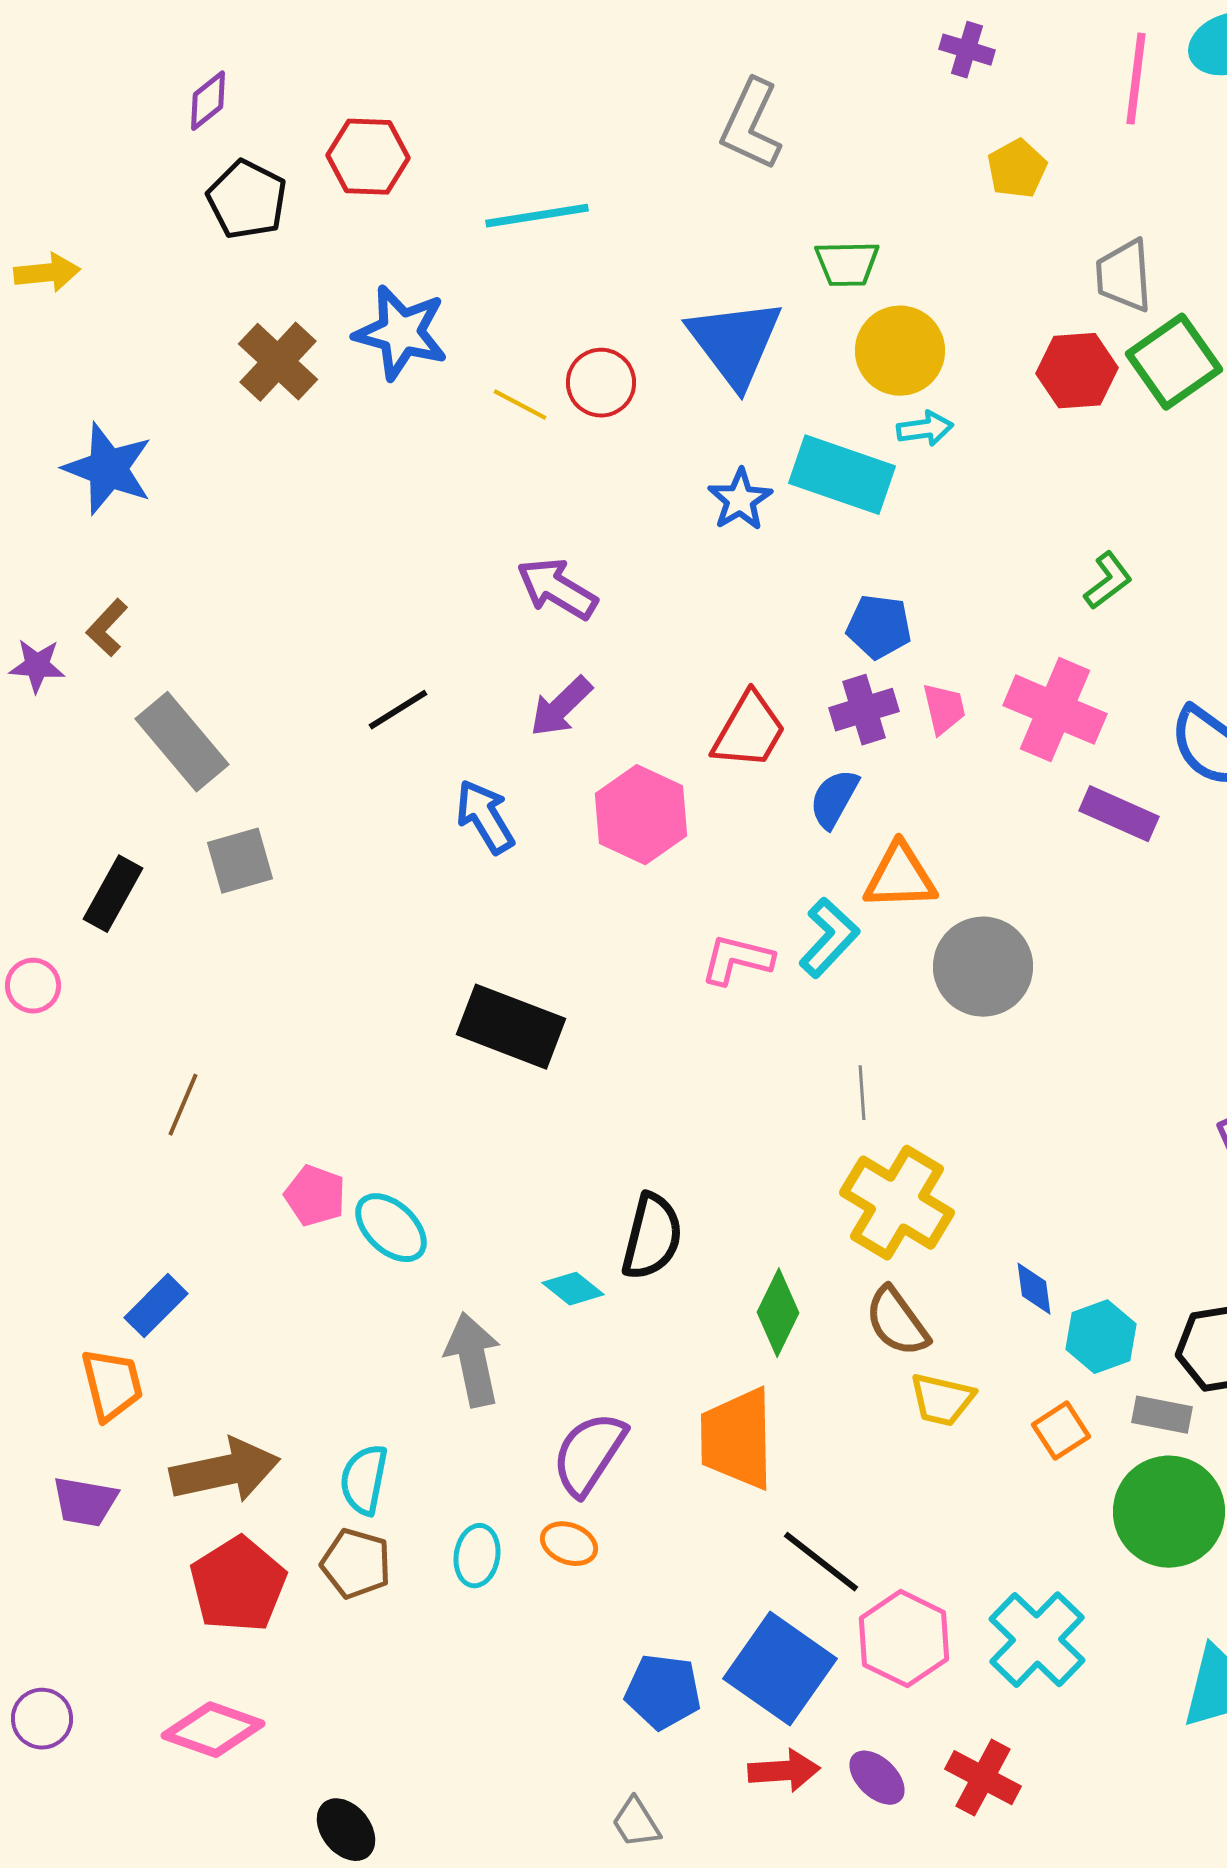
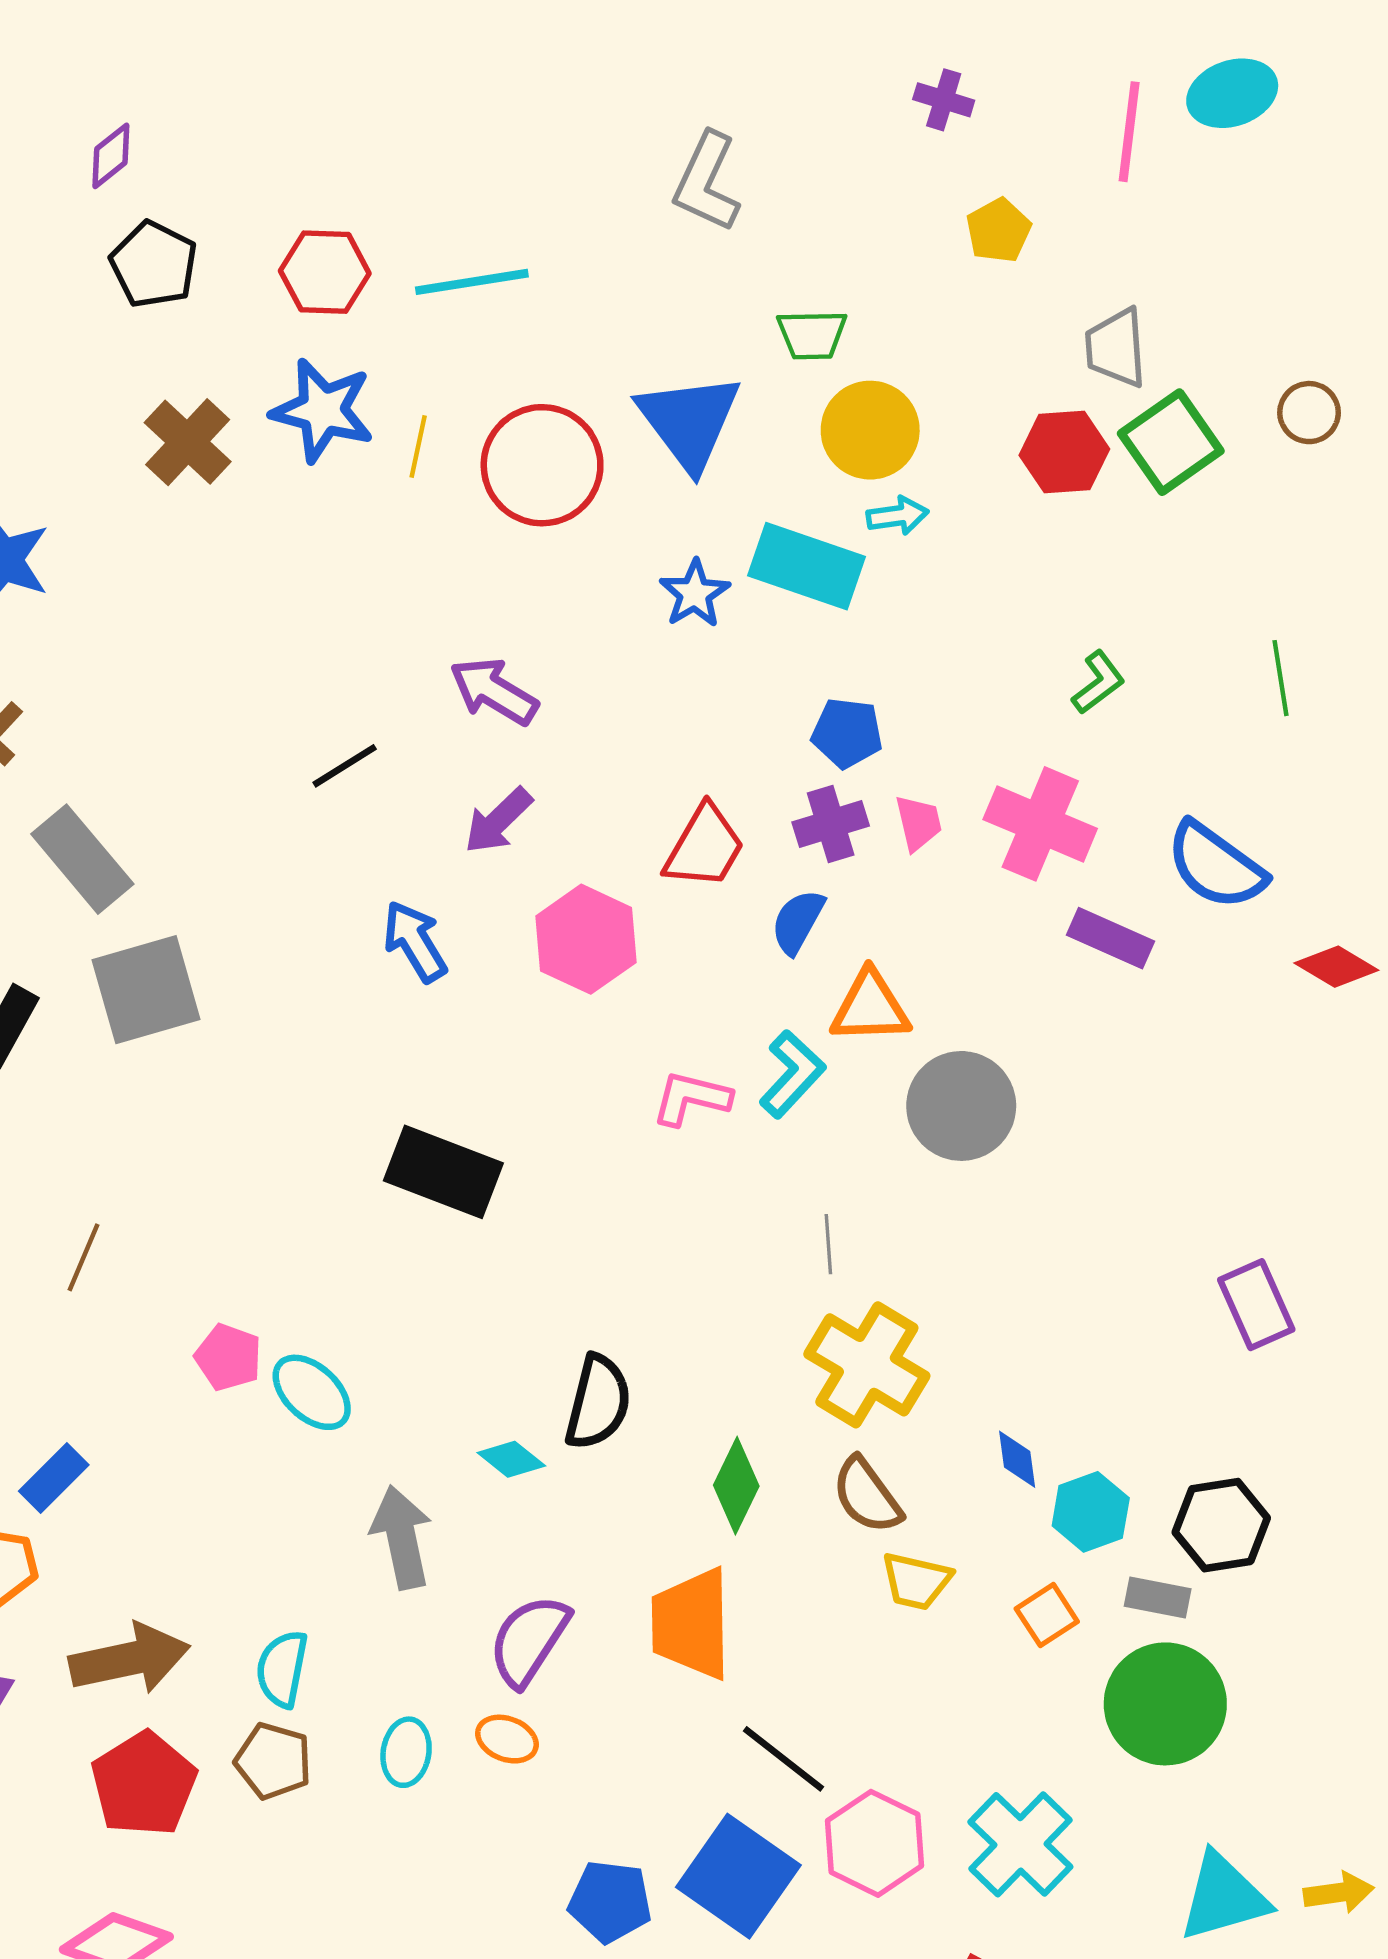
red hexagon: (368, 157) -> (325, 272), moved
red circle: (601, 383) -> (542, 465), size x1.6
yellow line: (520, 405) -> (418, 447), moved, turned 74
black line: (398, 710) -> (345, 766), moved
gray square: (240, 861) -> (146, 990), size x1.5

